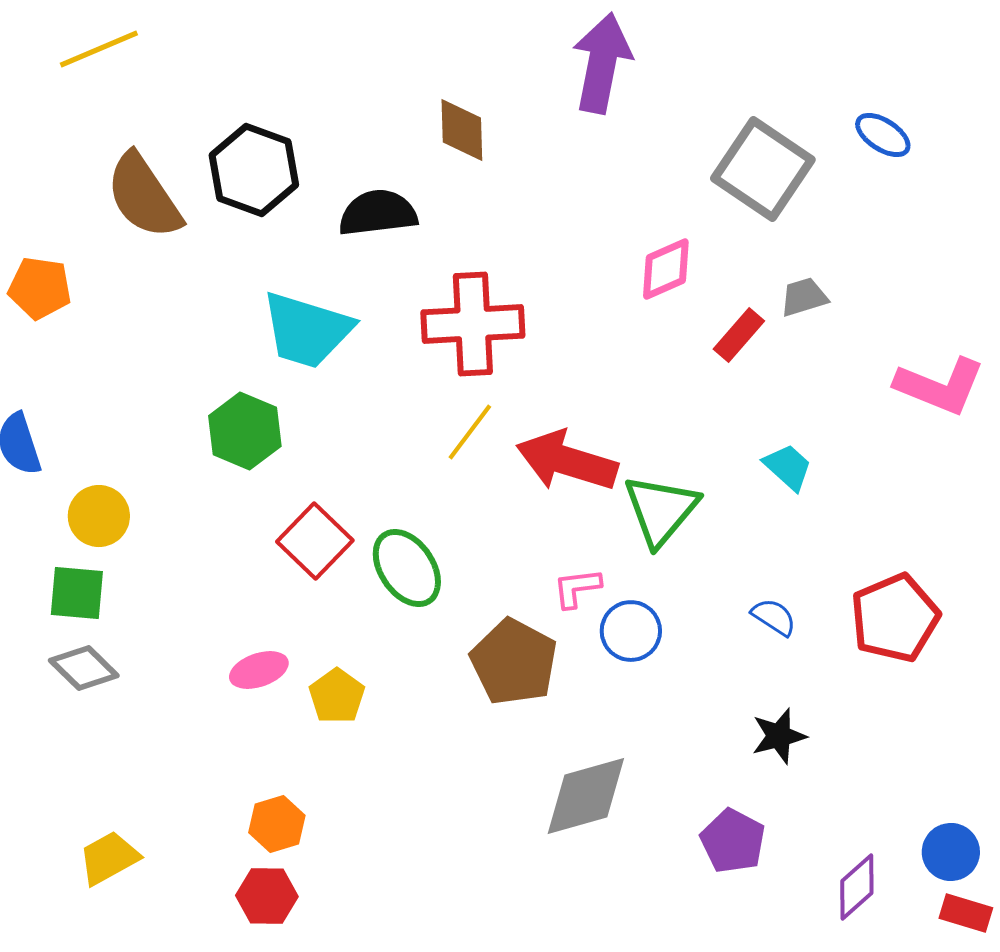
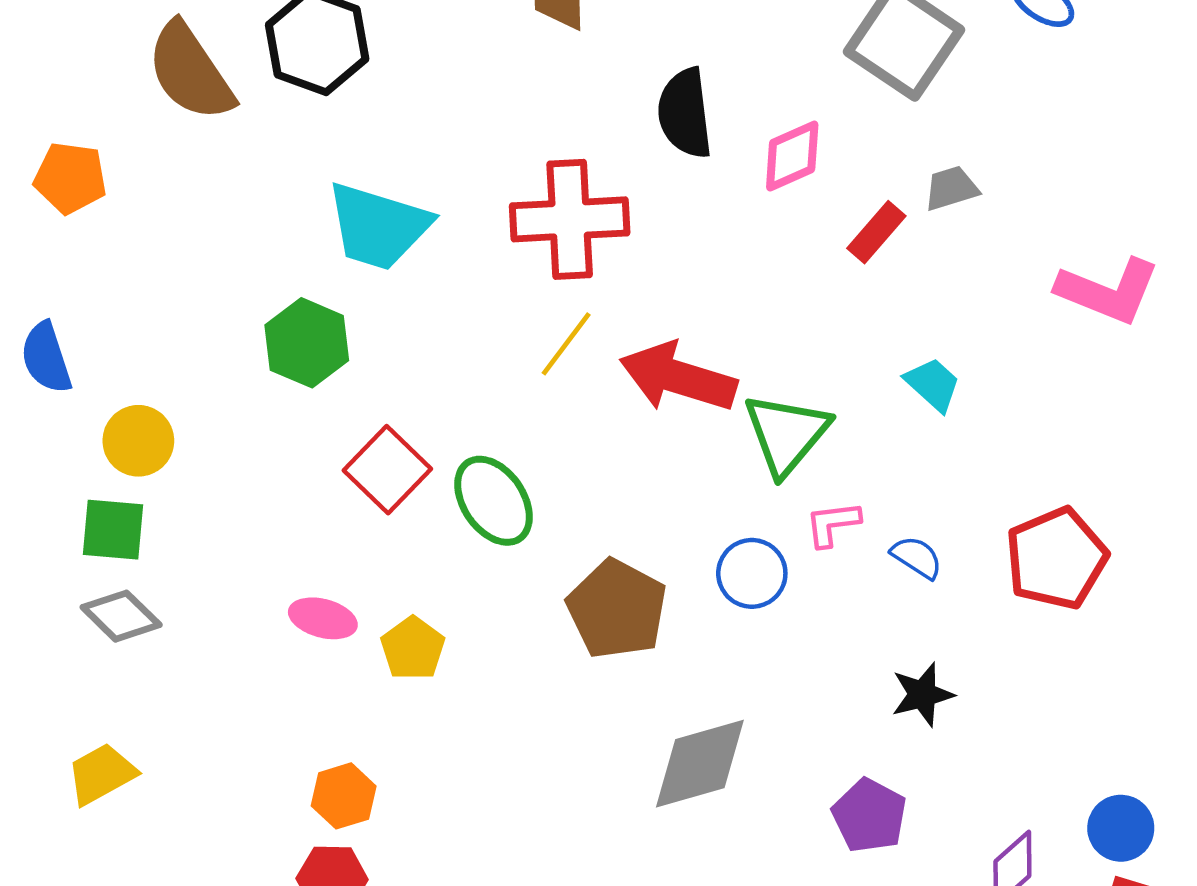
black semicircle: (378, 213) -> (685, 113), moved, turned -90
pink L-shape: (577, 588) -> (833, 524), moved
pink ellipse: (259, 670) -> (323, 618), turned 34
yellow trapezoid: (109, 858) -> (101, 774), moved

